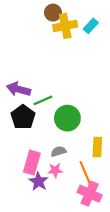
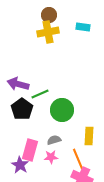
yellow cross: (65, 26) -> (48, 32), moved
cyan rectangle: (91, 26) -> (83, 27), turned 56
purple star: (39, 181) -> (20, 165), moved

